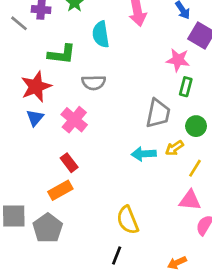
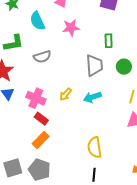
pink star: (178, 60) -> (71, 28), moved
pink cross: (74, 120) -> (36, 98), moved
yellow arrow: (174, 148) -> (66, 94), moved
yellow semicircle: (128, 220) -> (95, 147), turned 30

